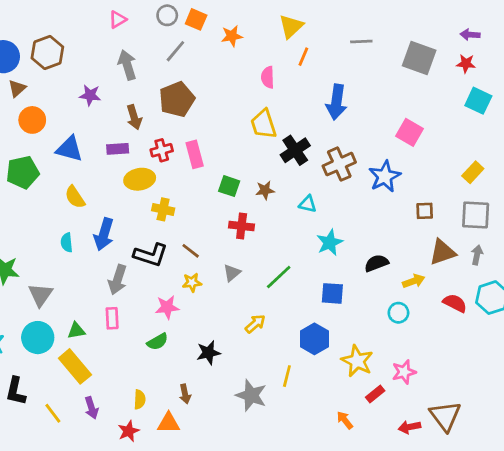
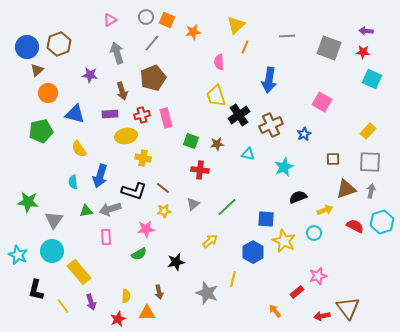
blue star: (385, 176) -> (304, 134), size x0.6
cyan star: (330, 243) -> (284, 167), moved
gray arrow: (118, 280) -> (110, 209), turned 55
green triangle: (76, 331) -> (86, 211), moved
yellow star: (357, 361) -> (284, 241), moved

